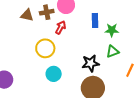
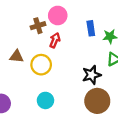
brown triangle: (27, 15) -> (17, 56), moved
cyan circle: (54, 74) -> (45, 100), moved

